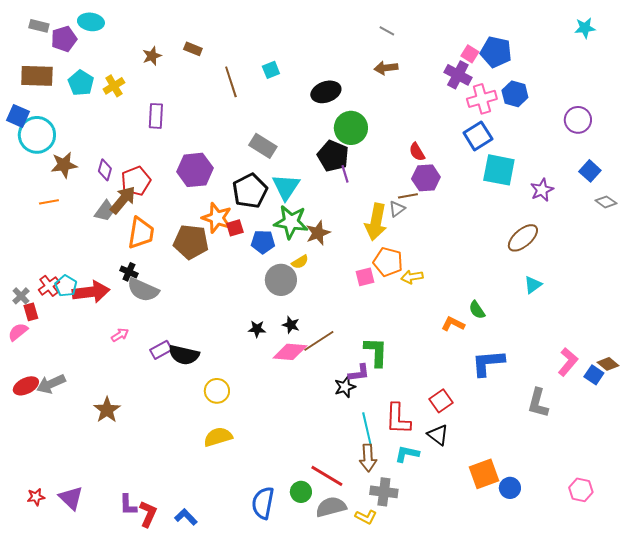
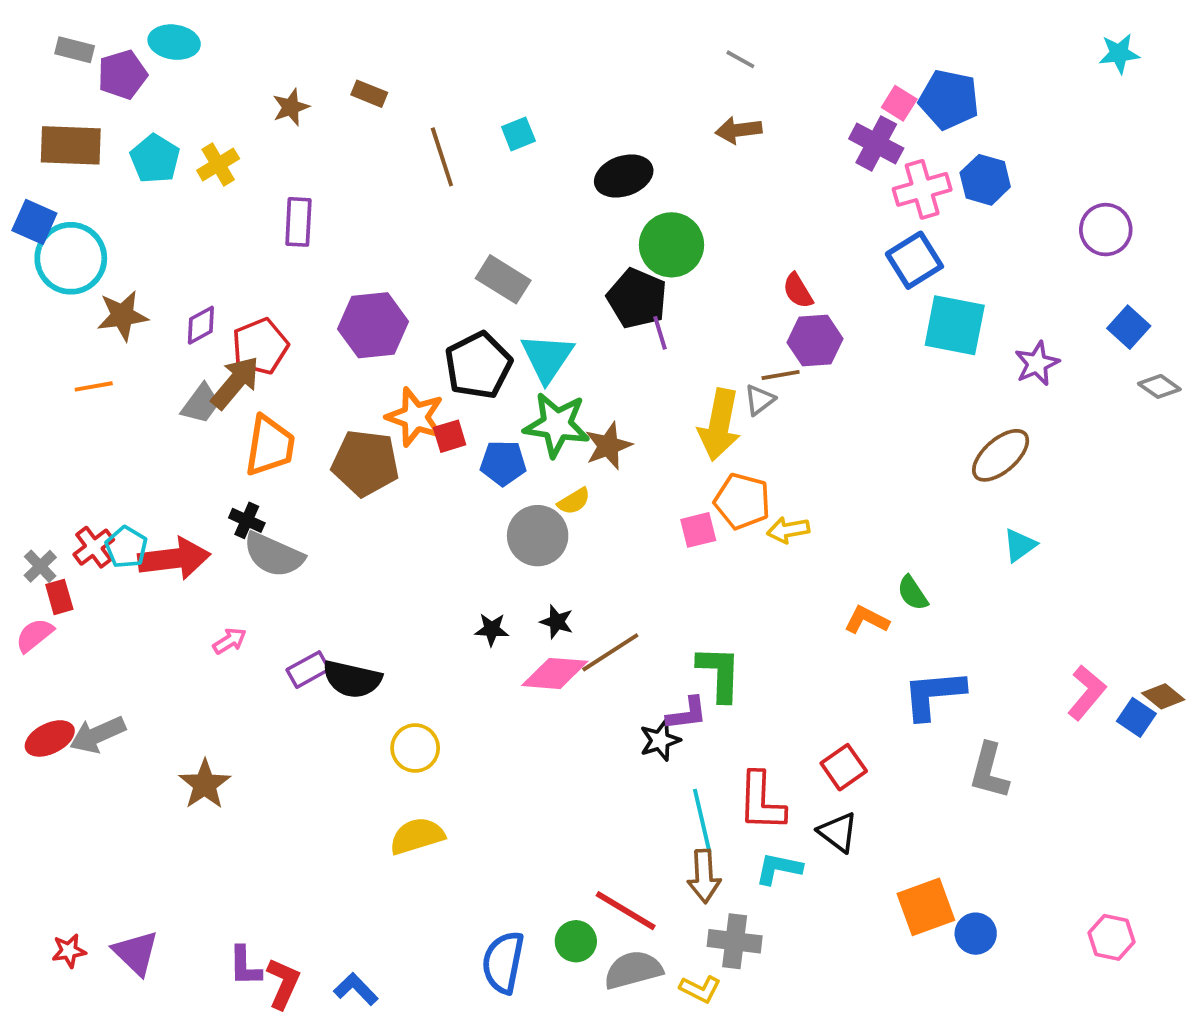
purple diamond: (105, 170) -> (201, 325), turned 45
gray L-shape: (538, 403) -> (989, 771), moved

